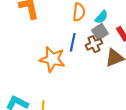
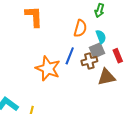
cyan semicircle: (102, 17) -> (101, 37), turned -72

